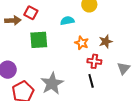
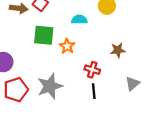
orange star: (82, 43) -> (67, 46), moved
red cross: (94, 61) -> (92, 70), moved

